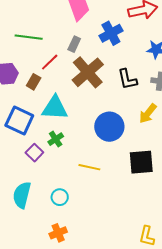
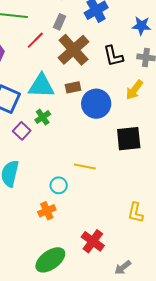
brown rectangle: (34, 82) -> (73, 87), moved, turned 49
yellow line: (89, 167) -> (85, 167), moved
cyan circle: (60, 197) -> (59, 185), moved

